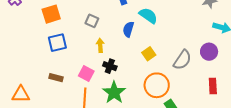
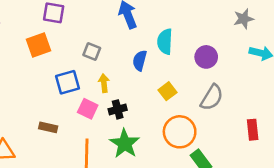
cyan semicircle: (148, 16) -> (165, 42), turned -120
blue square: (57, 43) -> (68, 82), moved
purple circle: (209, 52) -> (206, 57), moved
black cross: (110, 66) -> (118, 109), turned -32
pink square: (86, 74) -> (88, 109), moved

